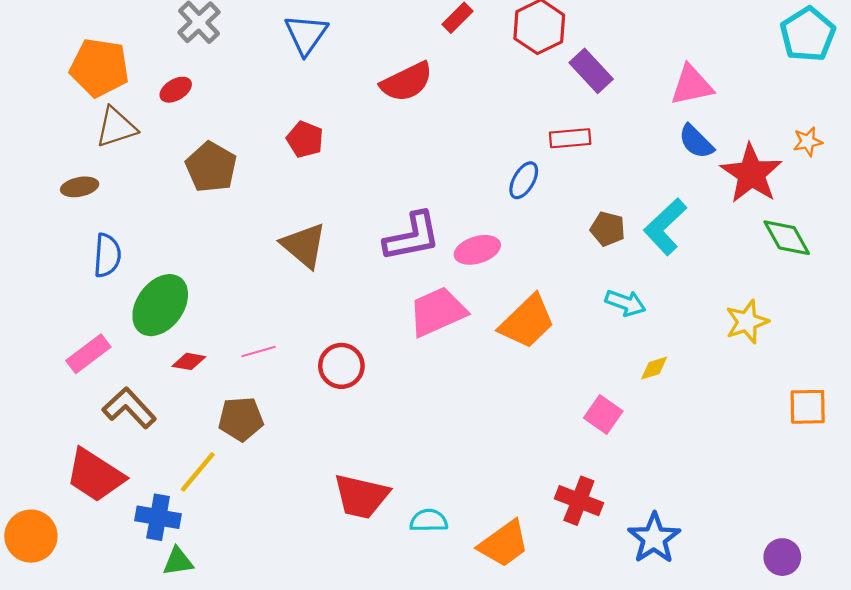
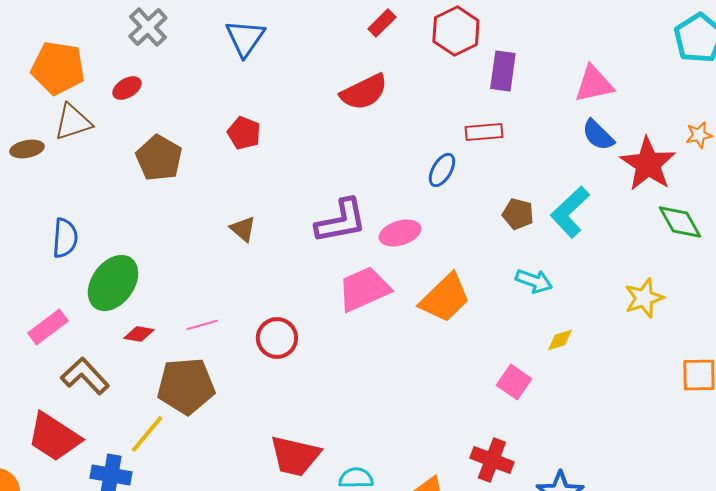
purple rectangle: (591, 71) -> (503, 71), turned 51
red semicircle: (407, 82) -> (364, 92), moved
brown ellipse: (80, 187) -> (27, 149), moved
brown triangle: (304, 245) -> (243, 229), size x0.6
brown pentagon: (241, 419) -> (186, 386), size x1.4

